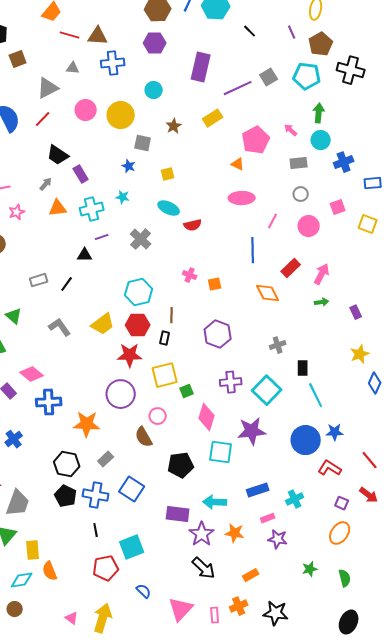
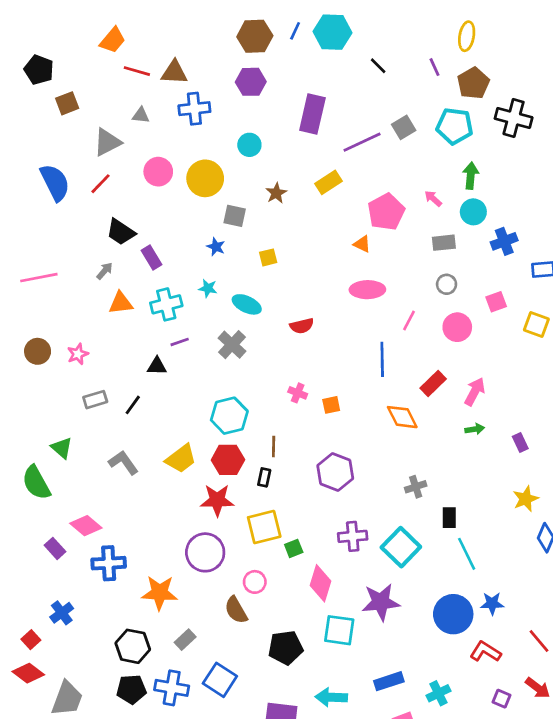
cyan ellipse: (169, 208) -> (247, 304), moved
pink star: (17, 212) -> (78, 354), moved
black pentagon: (66, 496) -> (131, 689), turned -30

